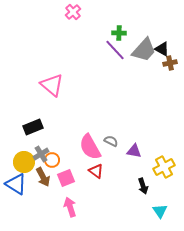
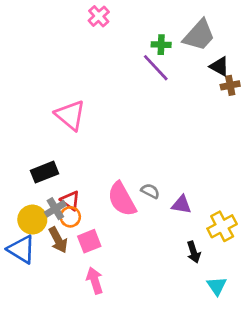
gray trapezoid: (144, 50) -> (199, 35), moved
red triangle: (96, 171) -> (70, 201), moved

